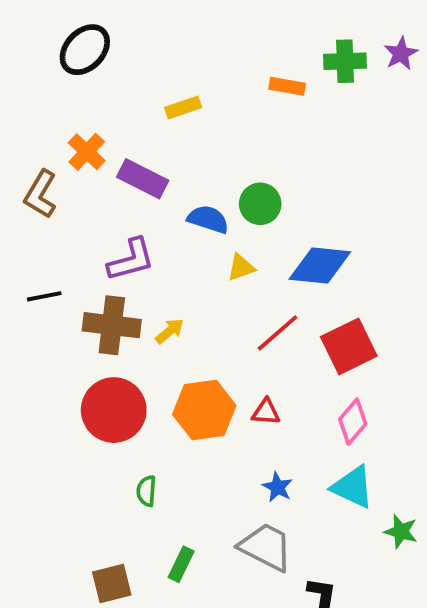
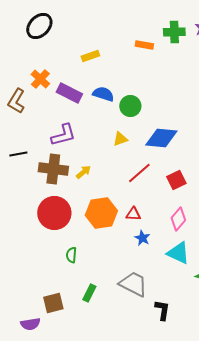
blue semicircle: (208, 219) -> (103, 94), moved
red square: (349, 346) -> (176, 180), size x0.7
blue star: (278, 487) -> (142, 238), moved

